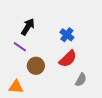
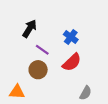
purple line: (20, 47) -> (42, 50), moved
gray semicircle: (81, 80) -> (86, 93), moved

